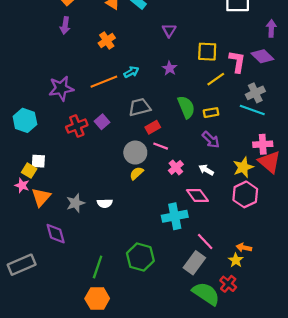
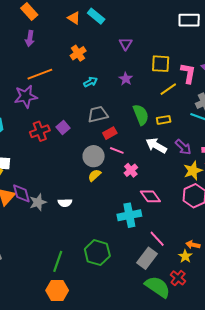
orange cross: (107, 40) -> (78, 53), moved
orange line: (104, 82) -> (40, 74), moved
purple arrow: (211, 140) -> (183, 147), moved
white arrow: (206, 170) -> (156, 146), moved, size x1.5
purple diamond: (56, 234) -> (21, 193), moved

